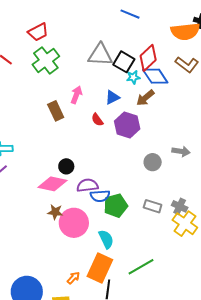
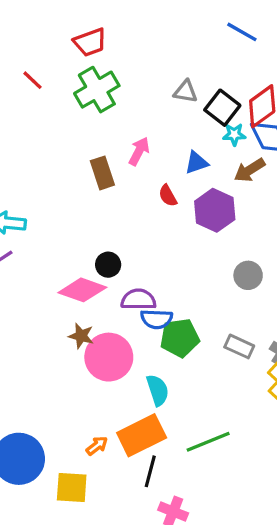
gray triangle: (100, 55) -> (186, 92), size x0.6
orange rectangle: (100, 268) -> (142, 435), turned 32

